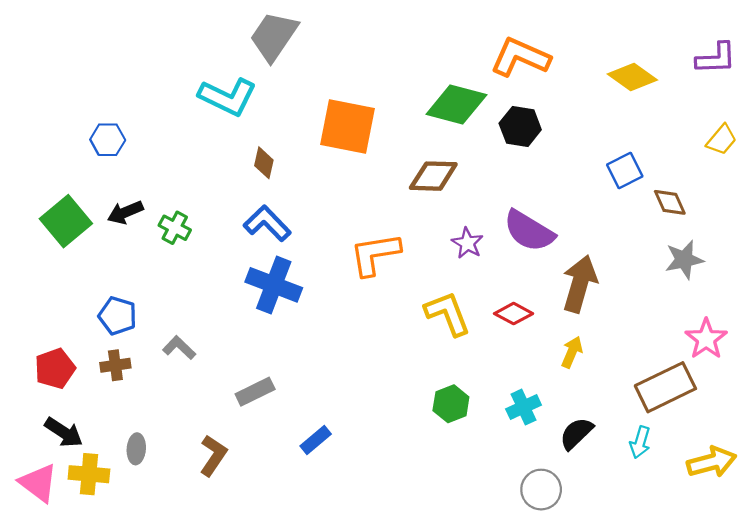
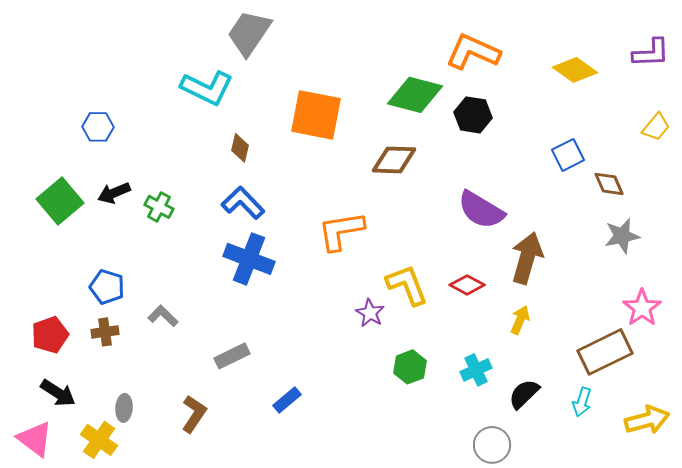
purple star: (467, 243) -> (370, 313), moved
yellow cross: (89, 474) -> (99, 440), moved, turned 30

